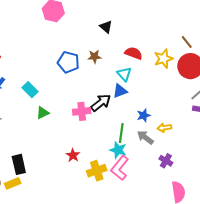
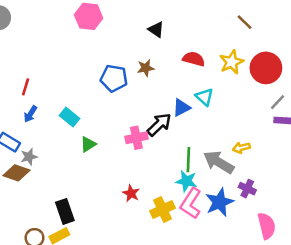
brown line: (187, 42) -> (245, 22), moved
cyan triangle: (124, 74) -> (204, 97), moved
blue star: (144, 115) -> (220, 202), moved, size x1.6
gray arrow: (145, 137) -> (219, 162), size x1.4

